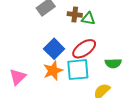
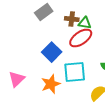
red ellipse: (84, 49) -> (81, 38), moved
orange star: (53, 71) -> (51, 84), moved

